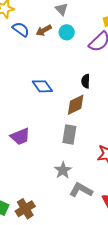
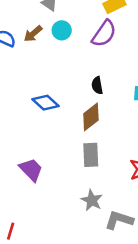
purple trapezoid: (20, 136) -> (31, 170), turned -100

